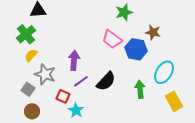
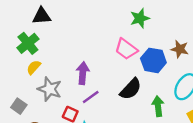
brown star: (153, 32) -> (180, 49), moved
black semicircle: (106, 81) -> (131, 89), moved
gray square: (28, 89) -> (19, 106), moved

